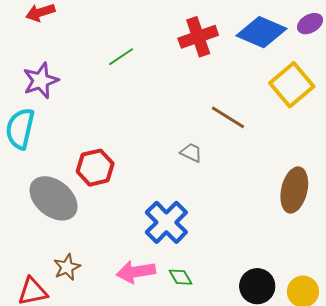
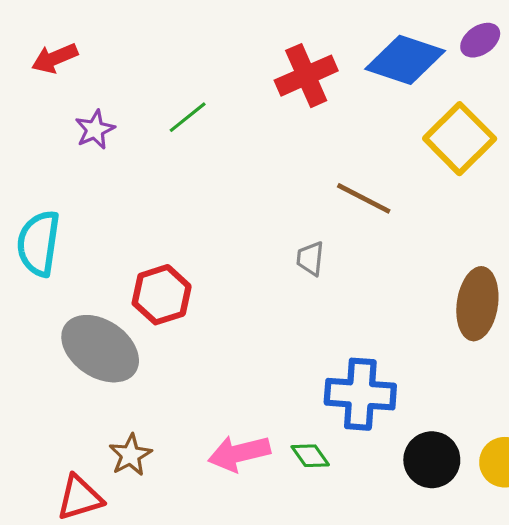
purple star: (41, 81) -> (95, 130), moved, size x0.7
gray trapezoid: (191, 153) -> (310, 258), turned -105
blue cross: (166, 222) -> (360, 394), moved, turned -36

